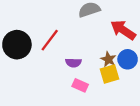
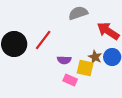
yellow square: (110, 74) -> (85, 68), moved, turned 30

